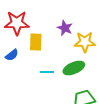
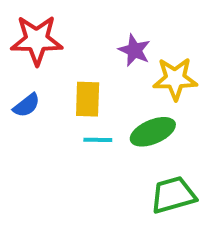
yellow rectangle: (36, 42) -> (88, 99), moved

